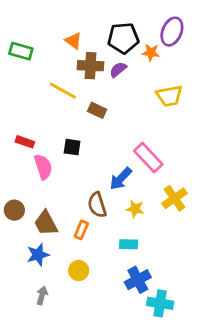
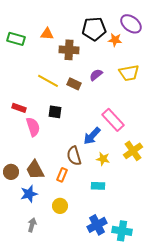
purple ellipse: (172, 32) -> (131, 24), turned -75
orange triangle: (73, 41) -> (47, 34), moved, turned -32
purple semicircle: (118, 70) -> (96, 75), moved
yellow line: (63, 91) -> (48, 81), moved
brown circle: (14, 210) -> (11, 172), moved
blue cross: (138, 280) -> (97, 225), moved

